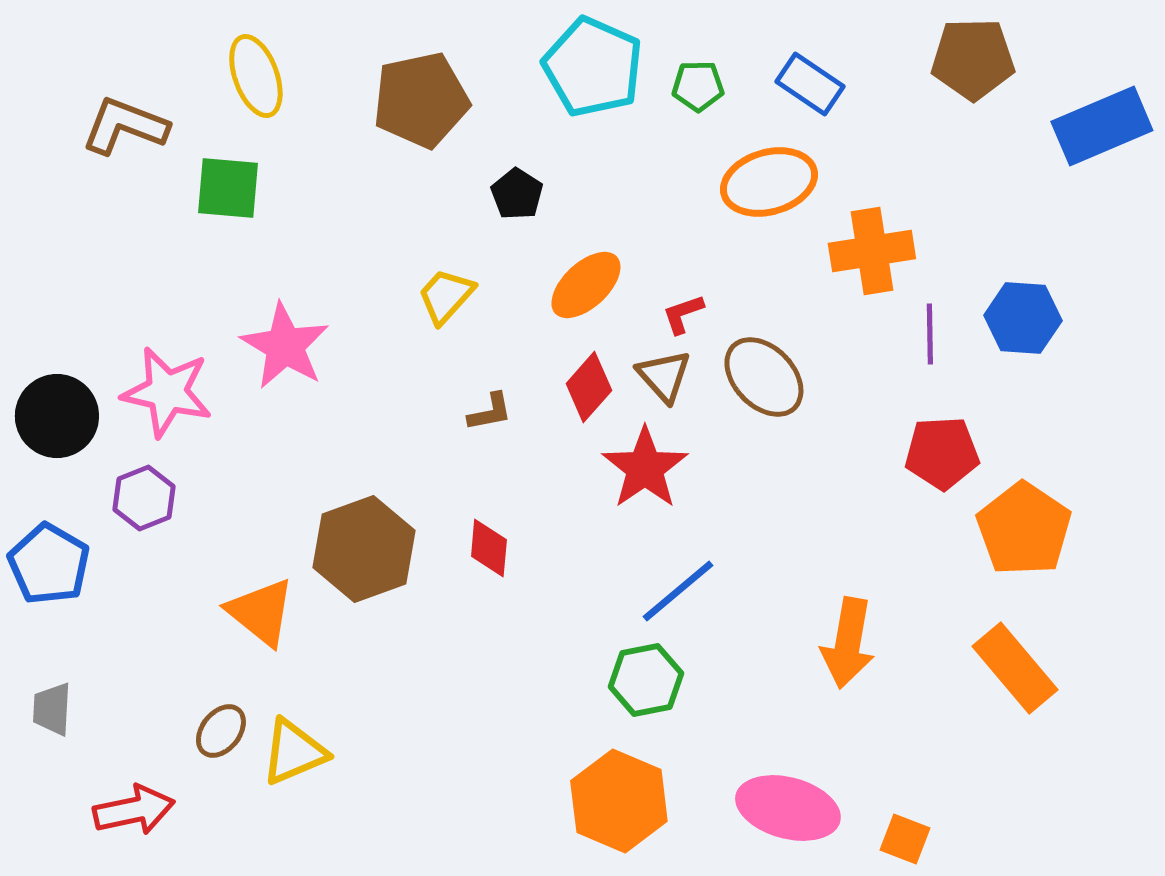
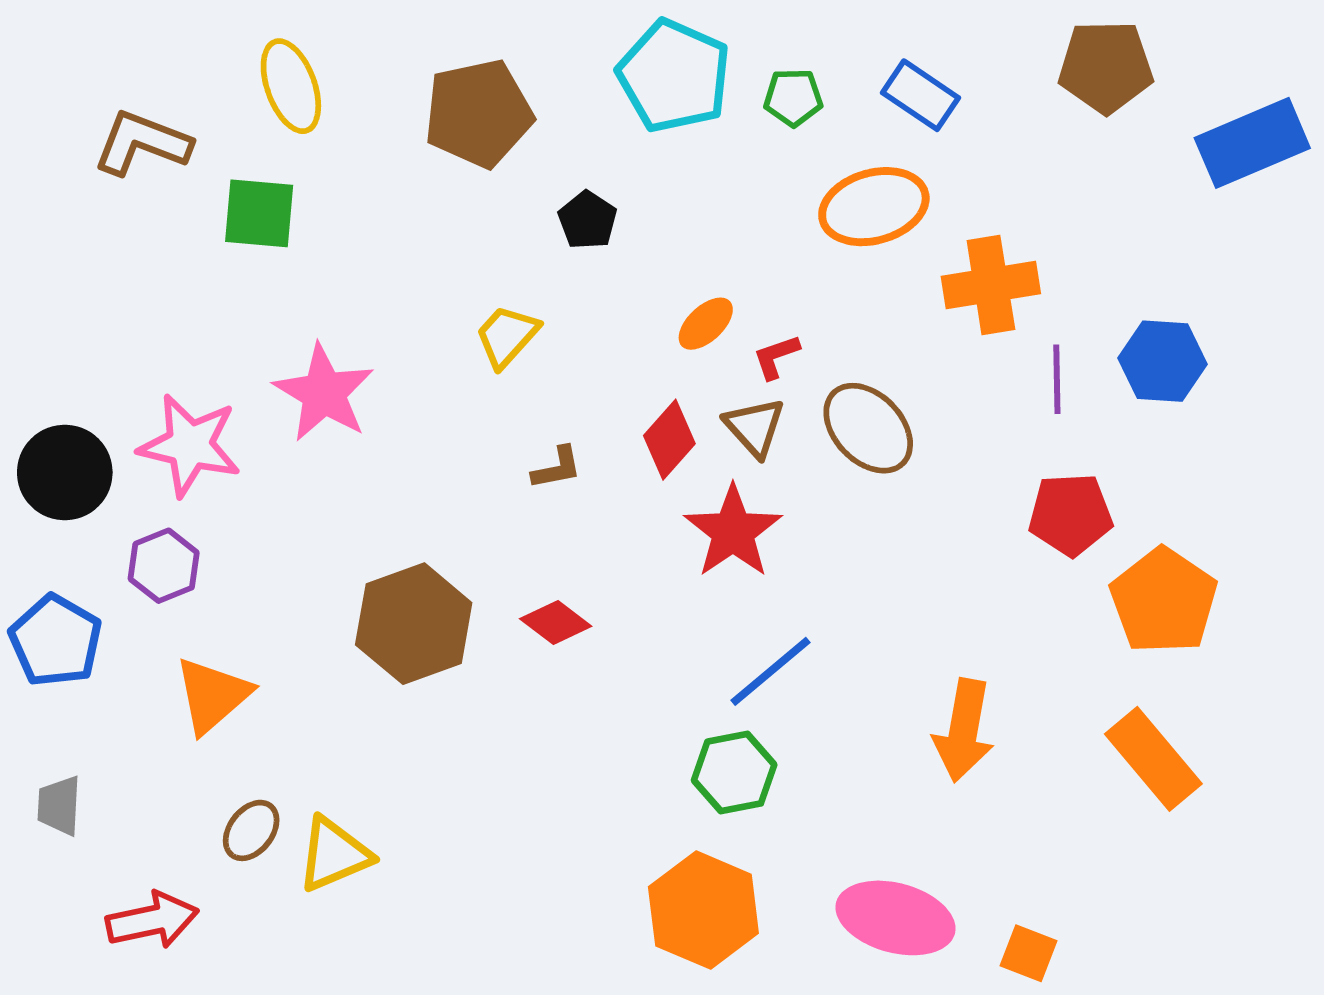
orange ellipse: (586, 285) -> (706, 324), moved, size x0.7
red diamond: (489, 548) -> (556, 623), turned -58
orange triangle: (261, 612) -> (213, 695), moved, turned 40

